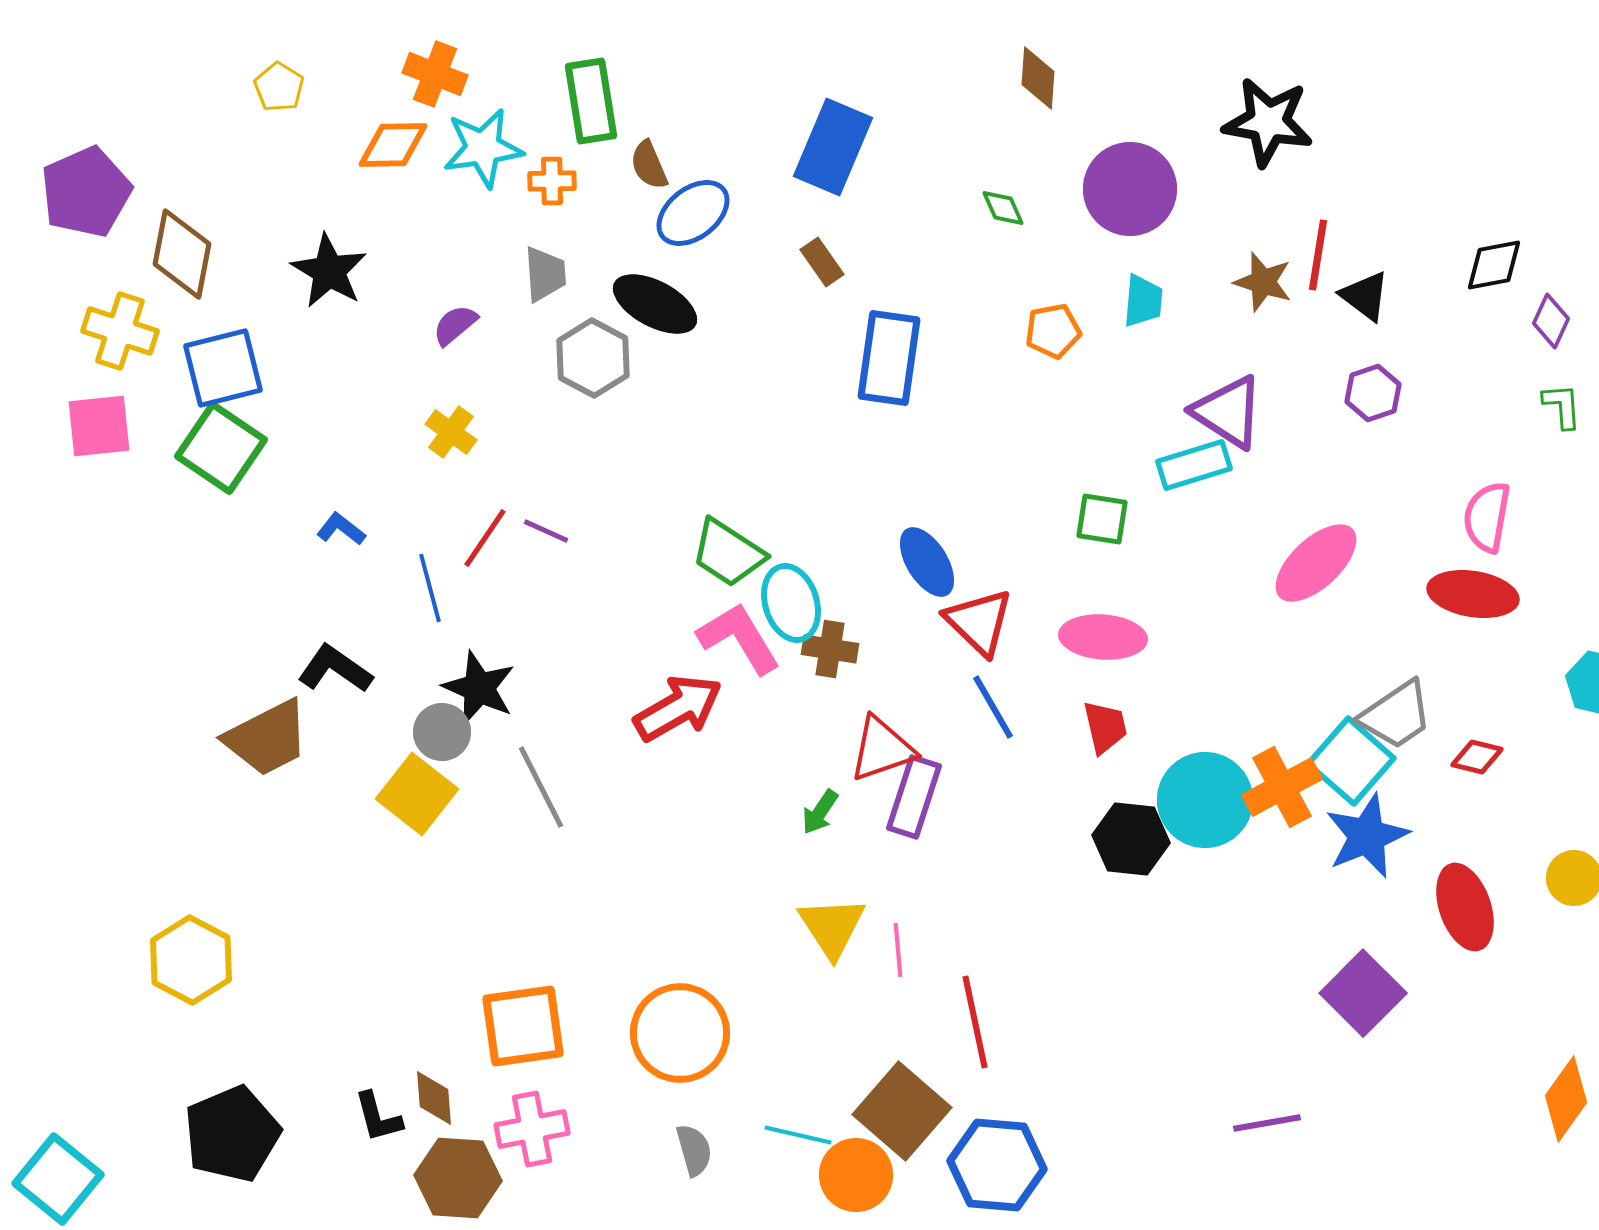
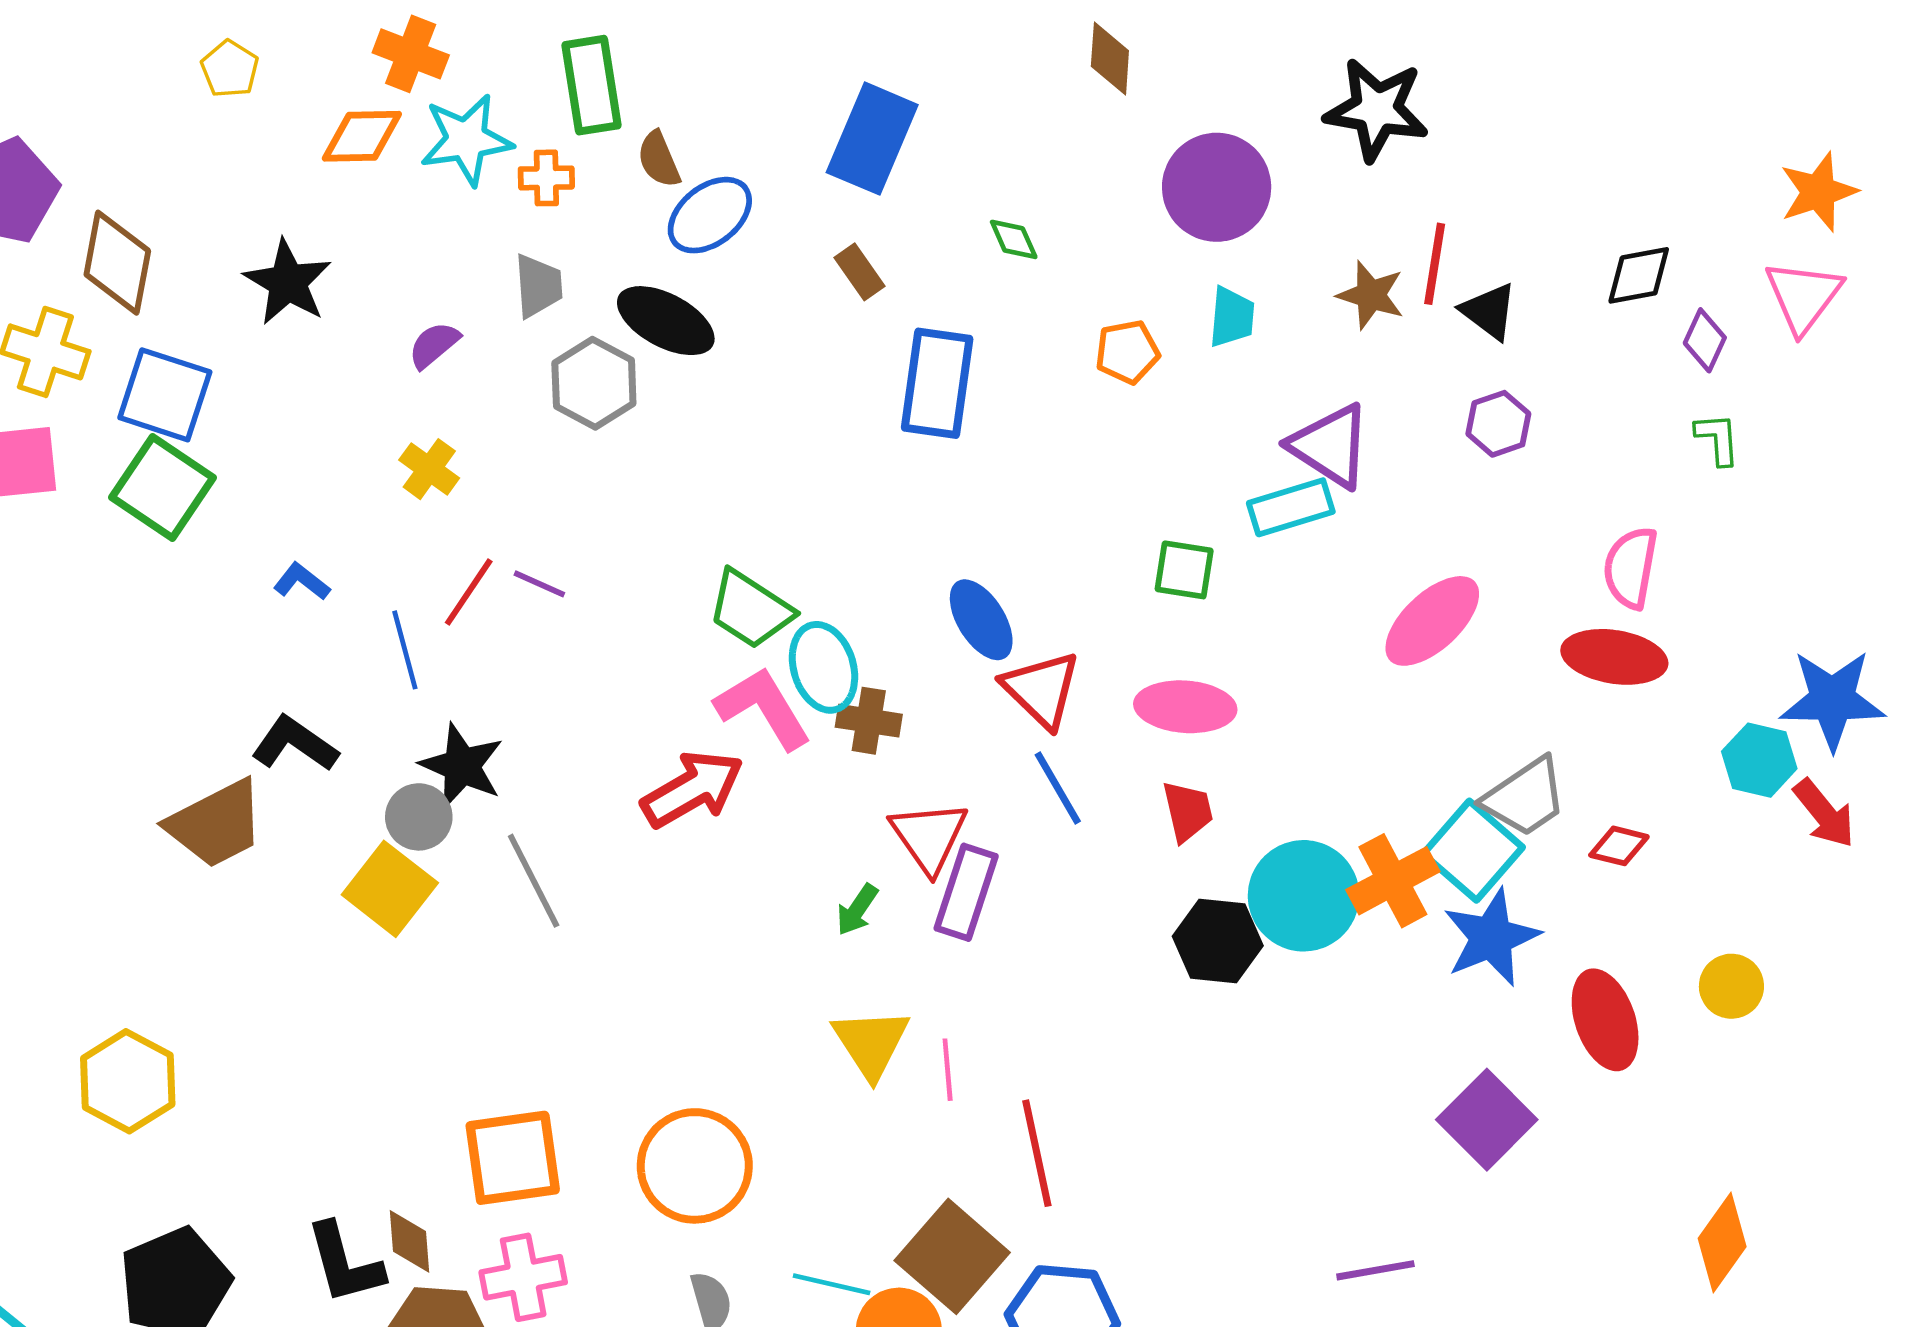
green diamond: (1003, 208) -> (1014, 239), moved
blue square: (223, 368) -> (165, 395), turned 32
red triangle: (882, 749) -> (929, 837), turned -46
black L-shape: (378, 1117) -> (345, 1263), size x1.4

